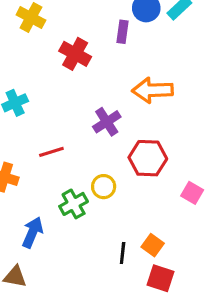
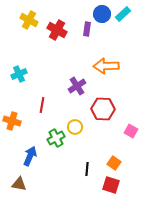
red cross: (75, 54) -> (57, 30), moved
red line: (51, 152) -> (42, 105), turned -63
orange square: (153, 245) -> (114, 163), moved

